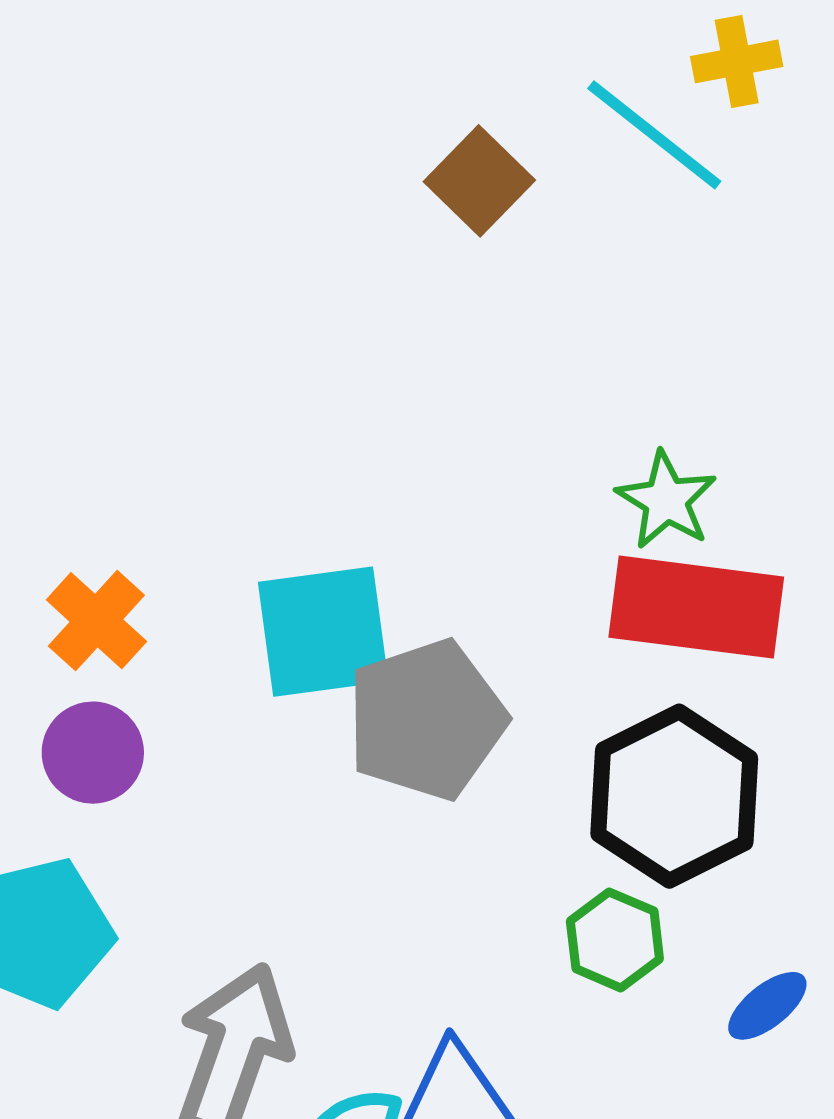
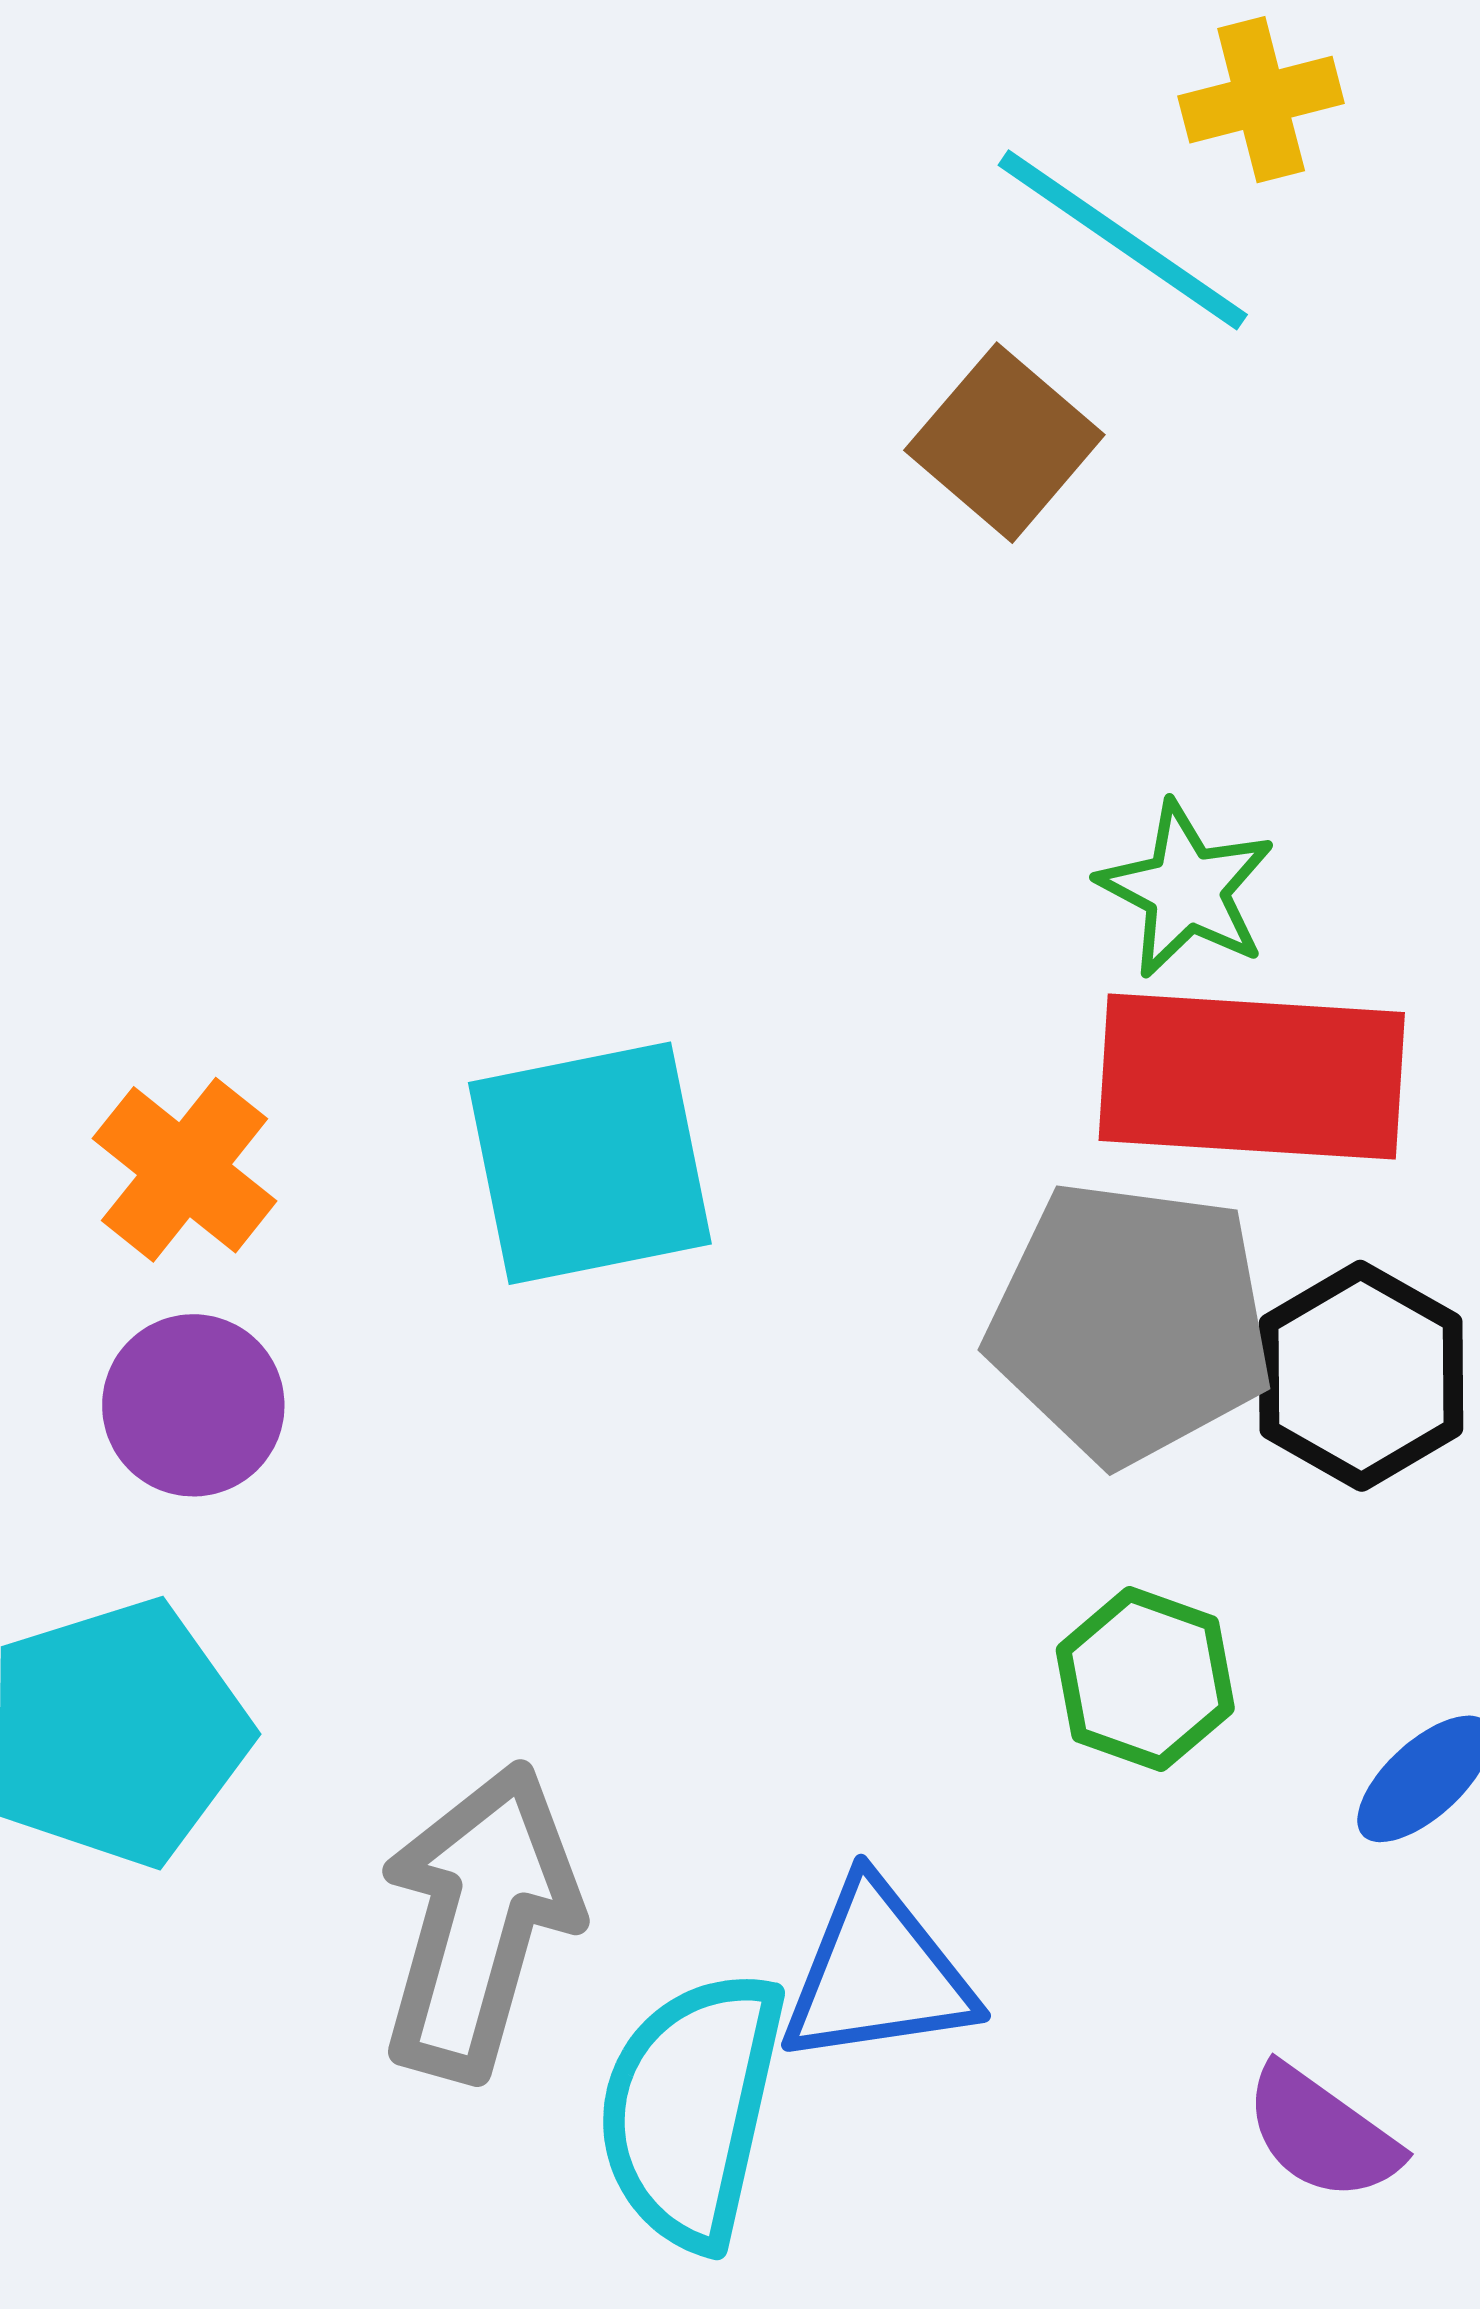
brown square: (479, 181) -> (1004, 443), moved
gray pentagon: (426, 720) -> (1130, 1322), moved, turned 30
black hexagon: (674, 796) -> (1361, 1376), moved, size x0.7

